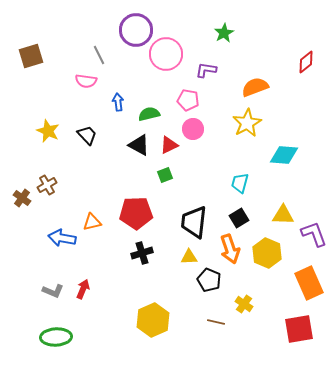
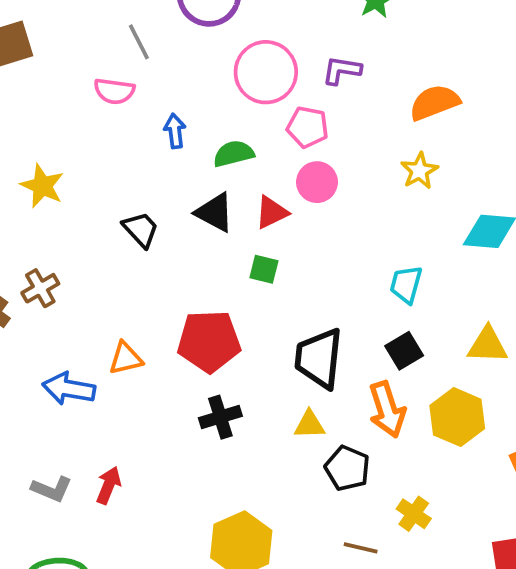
pink circle: (166, 54) -> (266, 72), moved
yellow star: (247, 123) -> (419, 171), size x0.7
black trapezoid: (87, 135) -> (141, 229), moved
green square: (165, 175) -> (264, 269), turned 35

